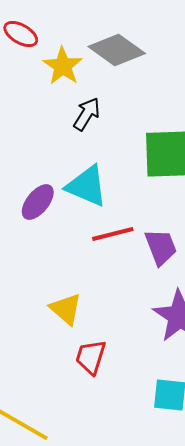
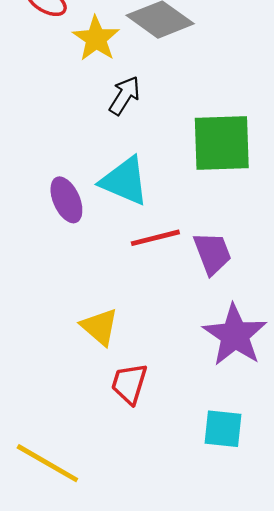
purple ellipse: (38, 202) -> (66, 200), turned -63

